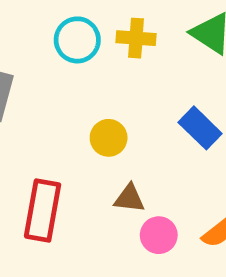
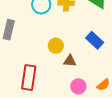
brown triangle: (129, 198) -> (70, 61), moved

